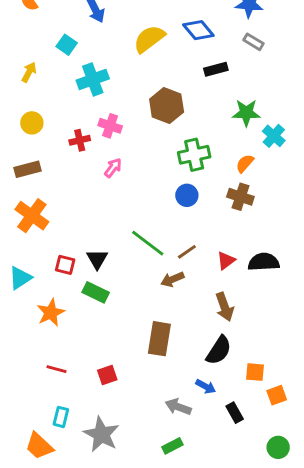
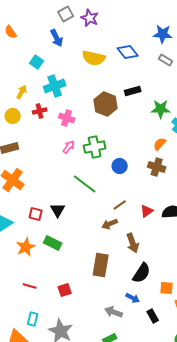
yellow semicircle: (149, 39) -> (94, 58), turned -130
black rectangle: (216, 69) -> (133, 91), moved
yellow arrow: (29, 72) -> (22, 92), moved
red cross: (80, 140) -> (40, 111), moved
green cross: (194, 155) -> (95, 147), moved
green line: (148, 243) -> (85, 184), moved
green rectangle: (96, 292) -> (53, 243), moved
brown arrow: (225, 307) -> (133, 243), moved

